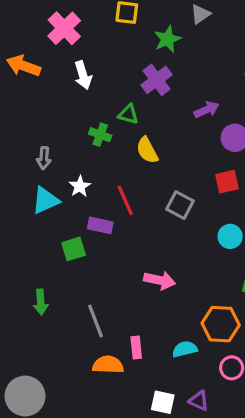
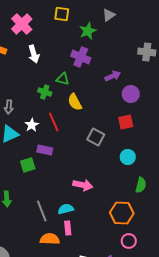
purple cross: (157, 80) -> (81, 57), turned -30
red line: (125, 200) -> (54, 122), moved
cyan semicircle: (185, 349) -> (66, 209), moved

